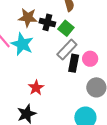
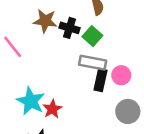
cyan star: (22, 44) -> (31, 101), moved
gray rectangle: (67, 49) -> (93, 63), turned 55

